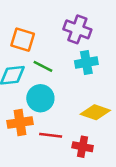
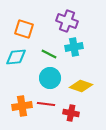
green line: (43, 66) -> (49, 54), moved
cyan circle: (40, 98) -> (50, 78), moved
orange cross: (20, 122) -> (22, 106), moved

